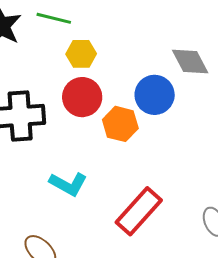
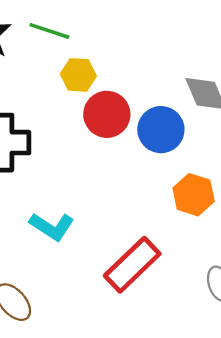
red circle: (82, 97) -> (107, 114), moved
orange hexagon: (120, 124) -> (194, 195), moved

